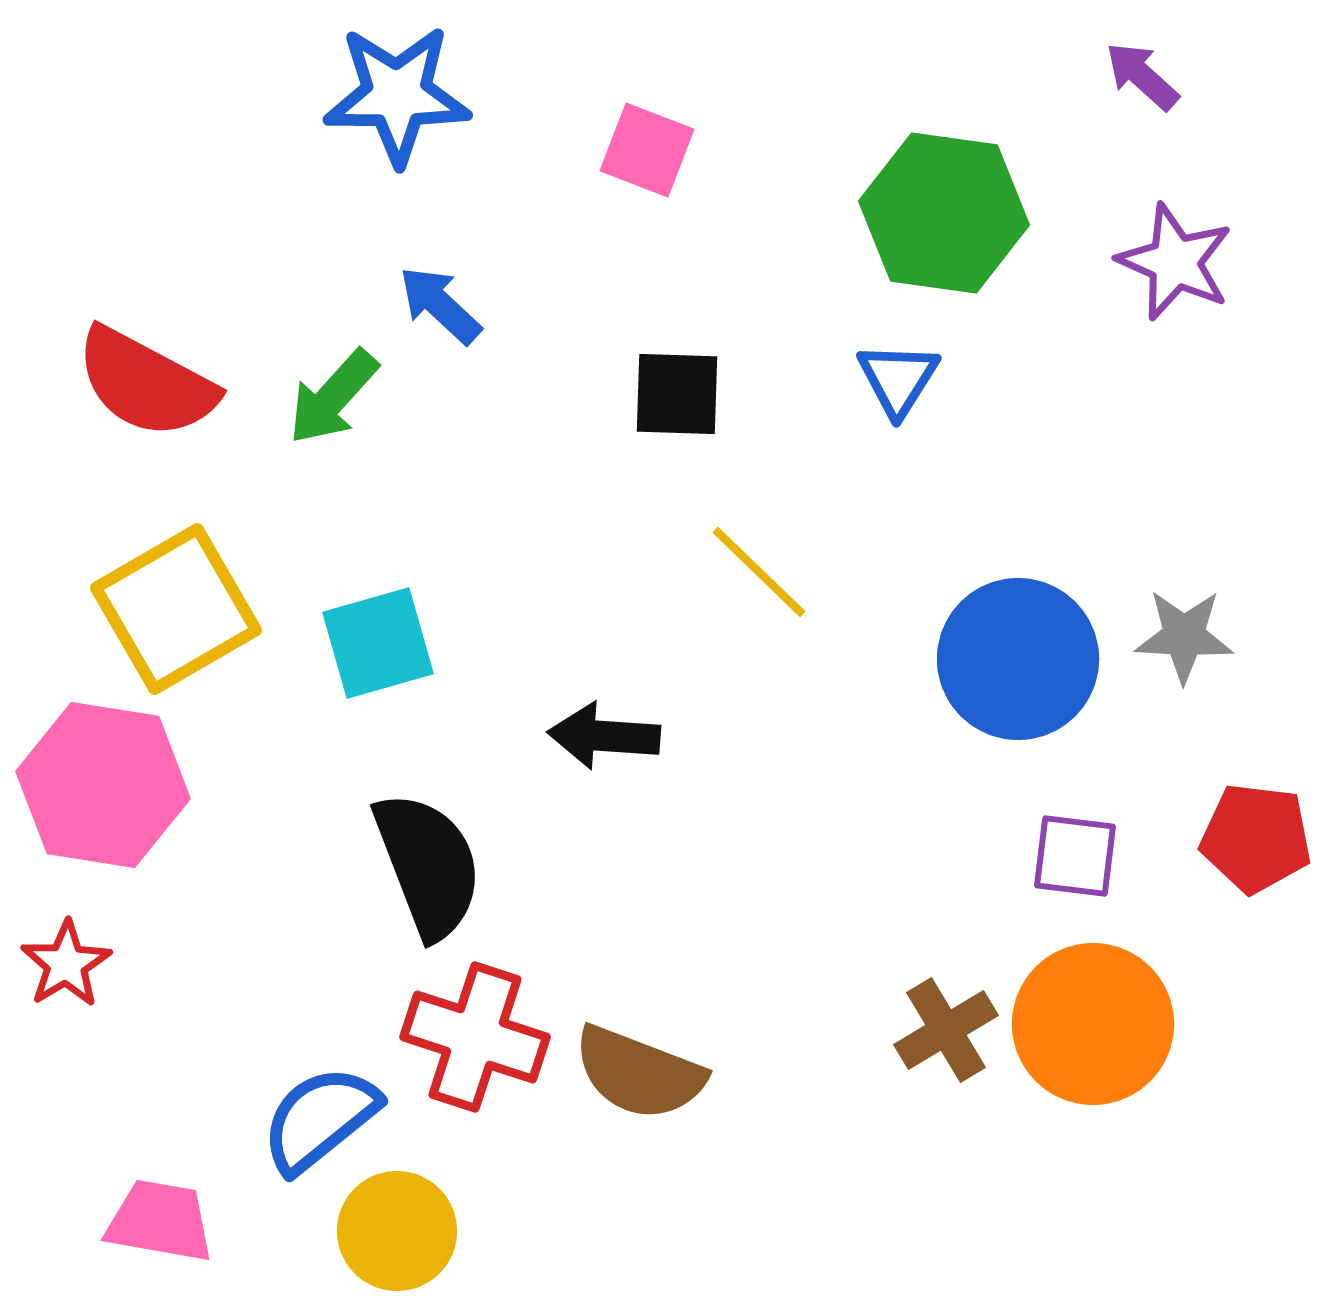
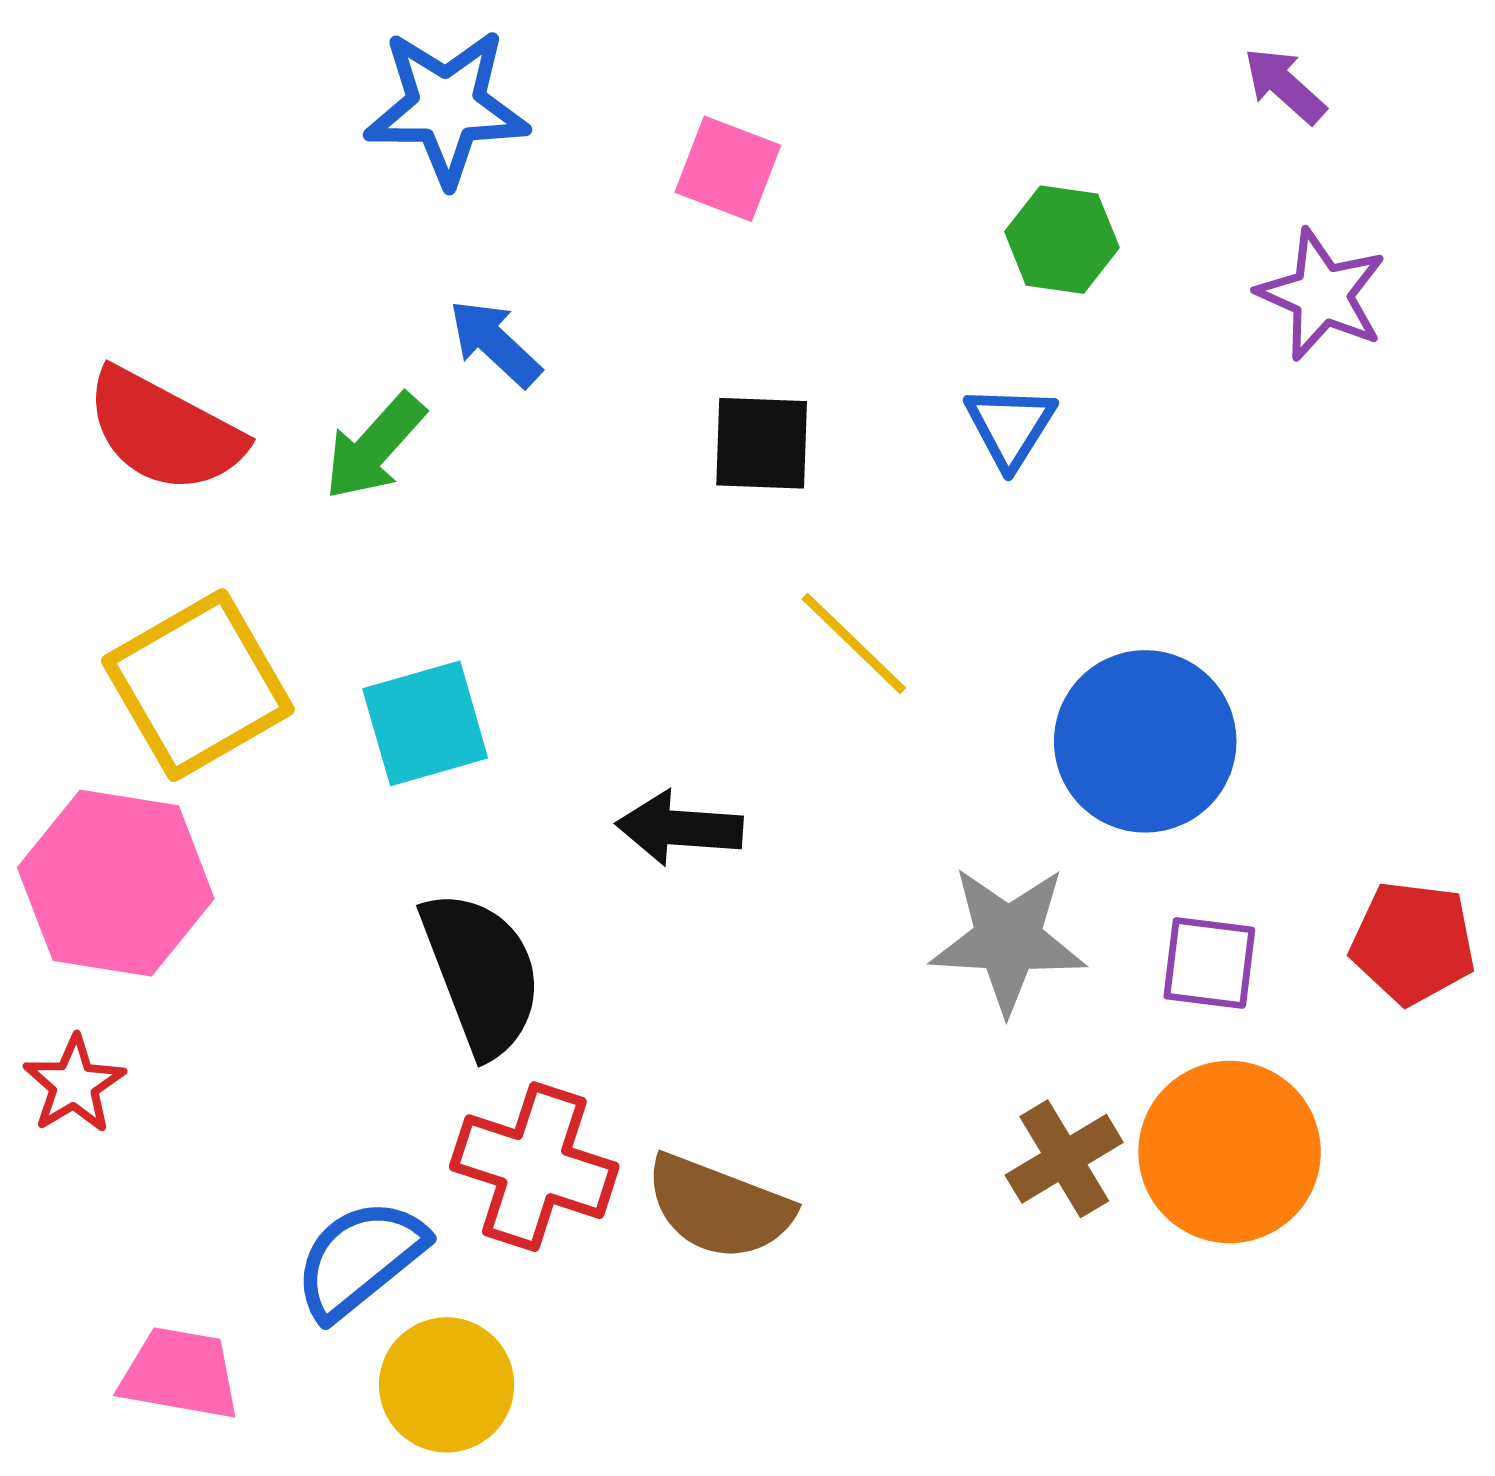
green hexagon: (944, 213) -> (1062, 240), size x0.6
gray star: (1184, 636) -> (1008, 939), moved, size x1.4

